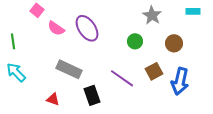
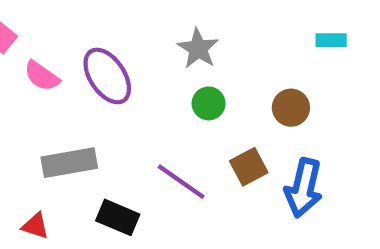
gray star: (152, 15) -> (198, 49), moved
gray rectangle: (69, 69) -> (69, 163), turned -35
black rectangle: (92, 95) -> (118, 217), turned -48

